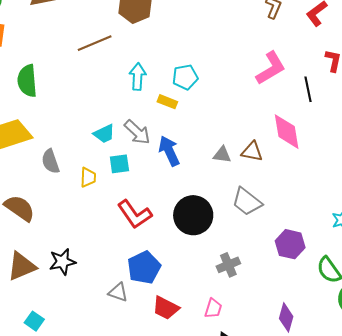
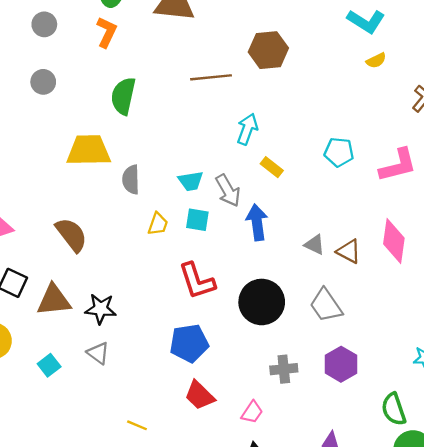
cyan pentagon: (185, 77) -> (339, 152), moved
gray semicircle: (50, 161) -> (131, 180), moved
purple hexagon: (290, 244) -> (341, 364), moved
gray triangle: (118, 292) -> (98, 353), moved

